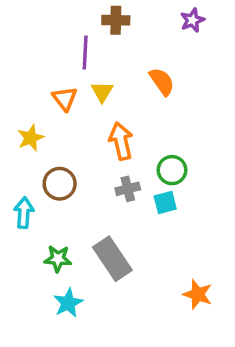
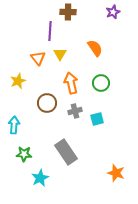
green circle: (172, 170) -> (101, 83), moved
brown circle: (60, 184) -> (47, 103), moved
green star: (58, 259) -> (24, 154), moved

